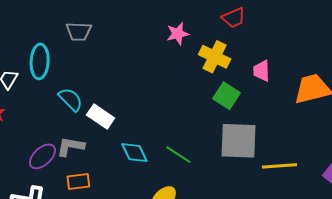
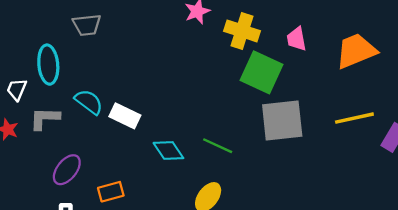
green square: (227, 96) -> (262, 72), size x1.4
gray L-shape: (70, 146) -> (45, 118), moved
yellow line: (279, 166) -> (354, 118), moved

